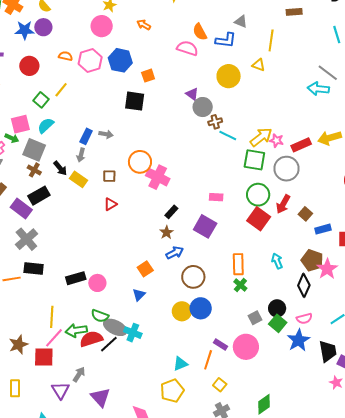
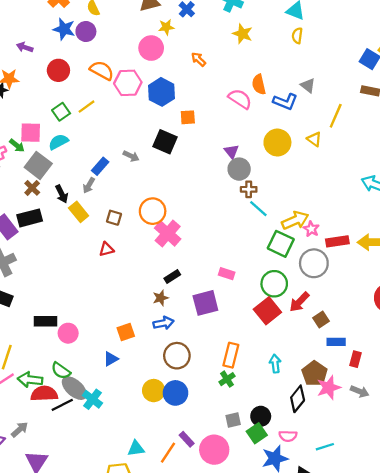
orange semicircle: (66, 56) -> (102, 70), size x1.5
gray arrow: (106, 134) -> (131, 156), moved
purple square: (205, 226) -> (205, 303), turned 30

